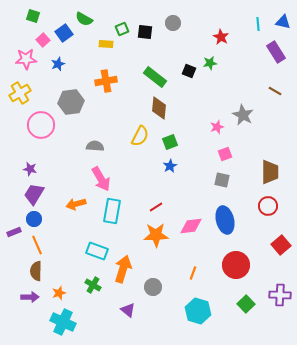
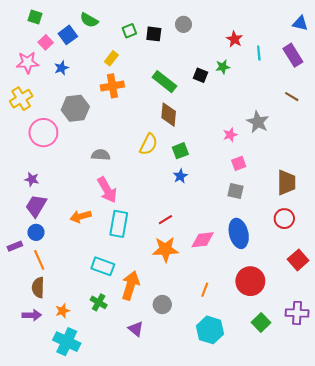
cyan line: (258, 24) -> (259, 53), moved
yellow rectangle: (106, 44) -> (111, 58), moved, turned -56

